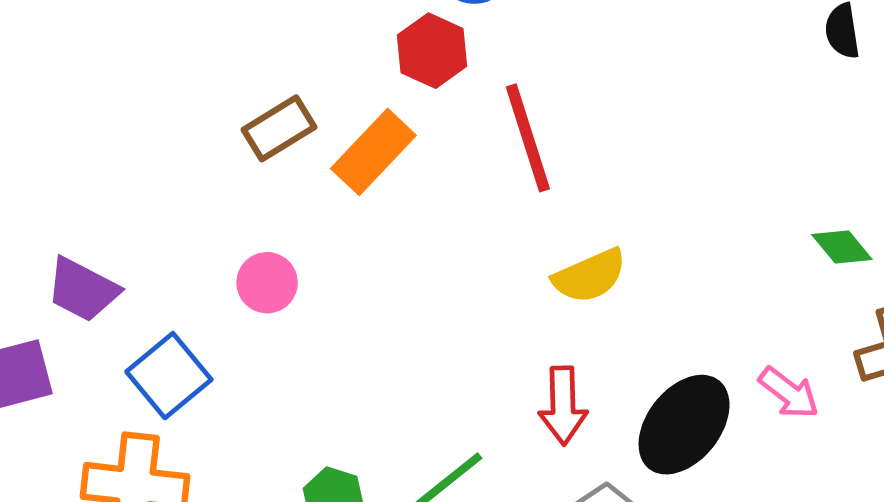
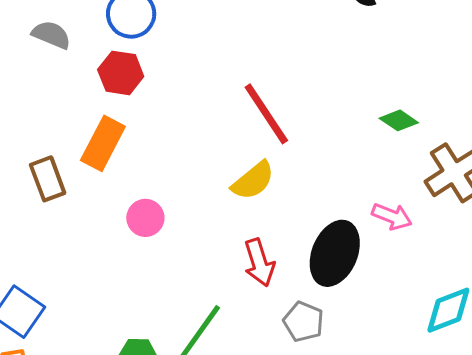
brown rectangle: (279, 128) -> (48, 179), moved, turned -63
red line: (528, 138) -> (266, 114), moved
pink circle: (267, 283) -> (145, 218), moved

